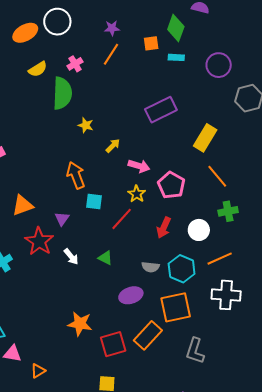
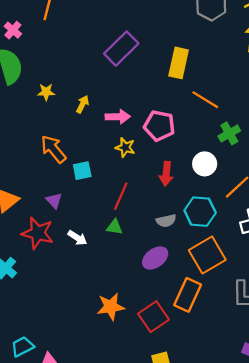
red line: (122, 219) -> (121, 196), moved

